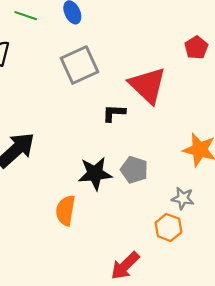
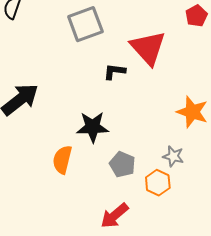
gray pentagon: (134, 170) -> (122, 164), moved

